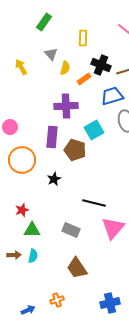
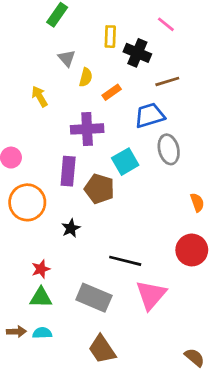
black cross: (101, 65) -> (137, 53), moved
yellow arrow: (21, 67) -> (40, 96), moved
red star: (22, 210) -> (41, 269), moved
gray rectangle: (71, 230) -> (94, 298), size x1.4
cyan semicircle: (33, 256) -> (42, 333), turned -104

